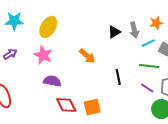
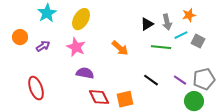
cyan star: (14, 21) -> (47, 13), turned -30
green line: (149, 66) -> (161, 47), moved
black line: (118, 77) -> (151, 80), moved, turned -42

